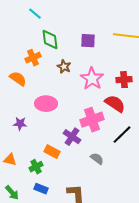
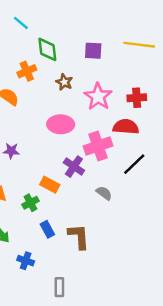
cyan line: (35, 14) -> (21, 23), moved
pink ellipse: (46, 104) -> (61, 124), moved
red semicircle: (115, 104) -> (126, 127), turned -30
blue rectangle: (41, 189) -> (47, 229), moved, turned 40

